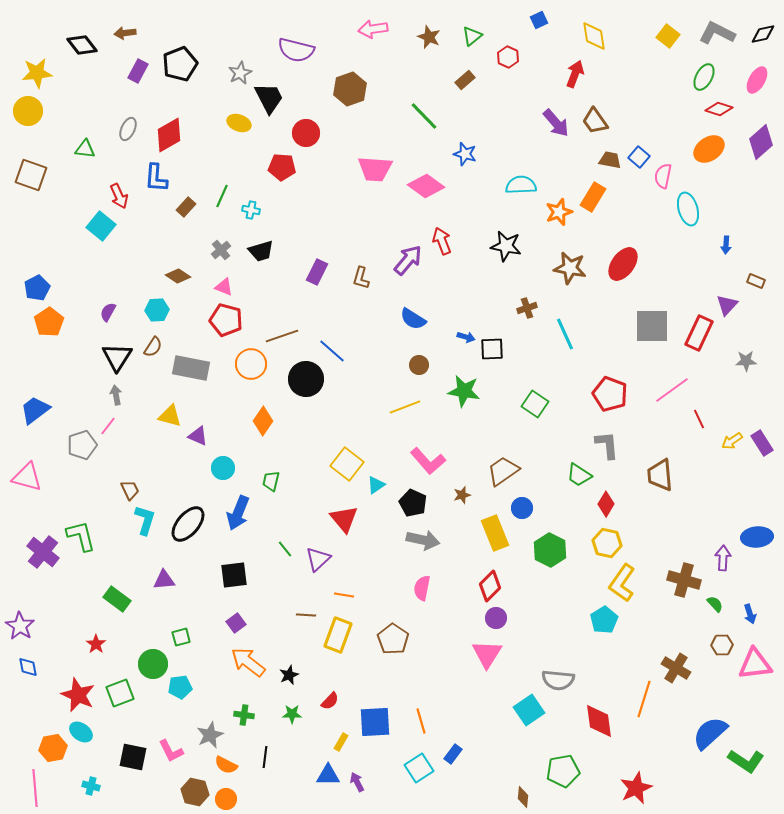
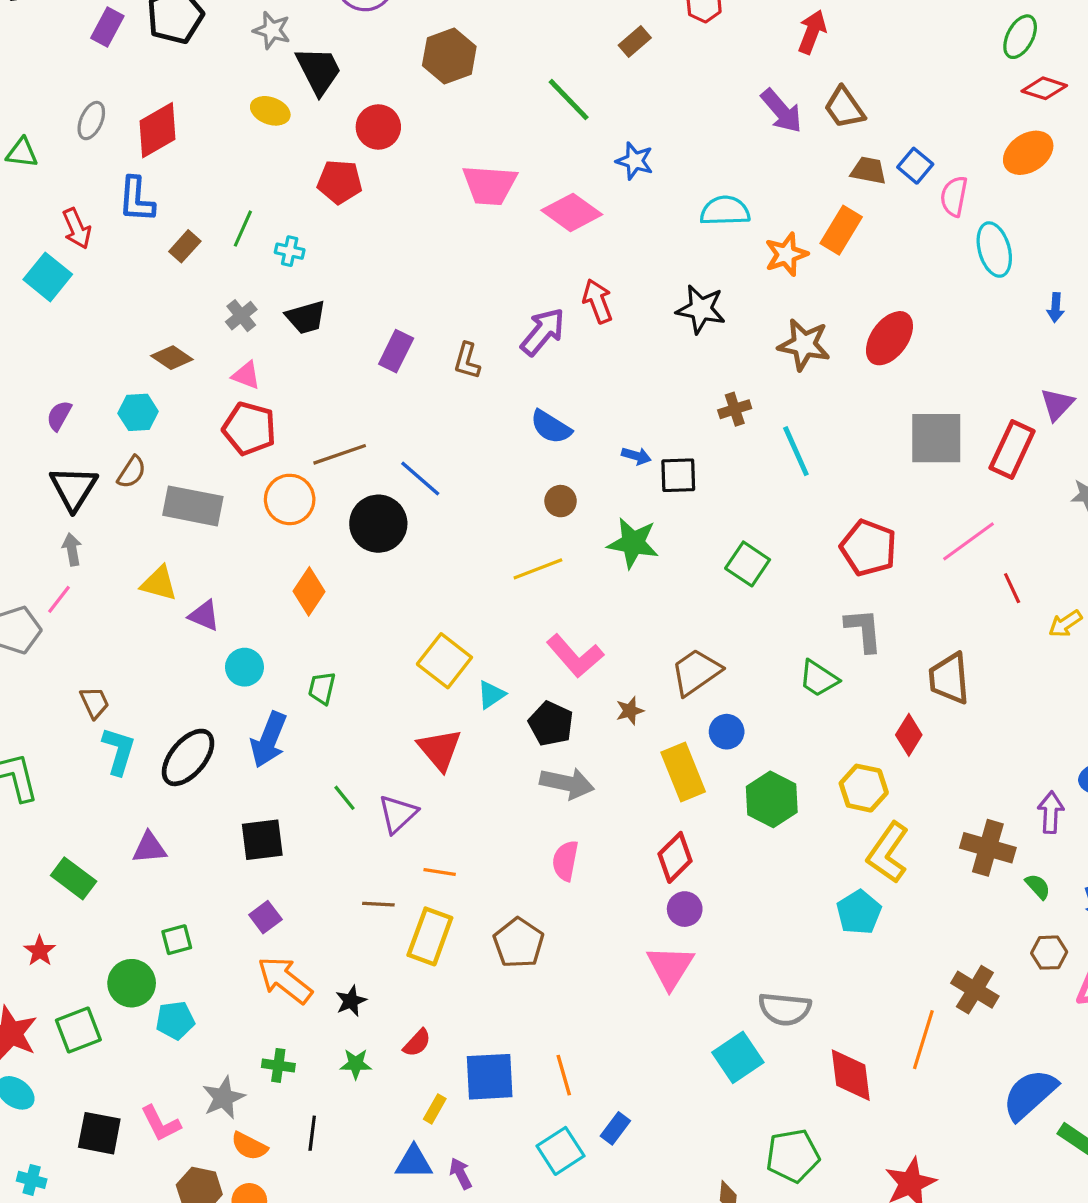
gray star: (240, 73) -> (272, 30), turned -30
red diamond: (606, 504) -> (909, 735), moved

